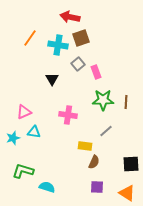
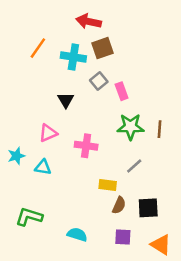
pink triangle: (24, 112) -> (48, 133), moved
cyan star: (13, 138) -> (16, 156), moved
black square: (131, 164) -> (148, 208), moved
cyan semicircle: (47, 187) -> (77, 234), moved

